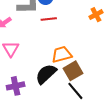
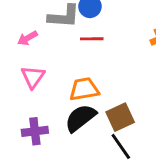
orange trapezoid: (62, 54) -> (84, 89), moved

